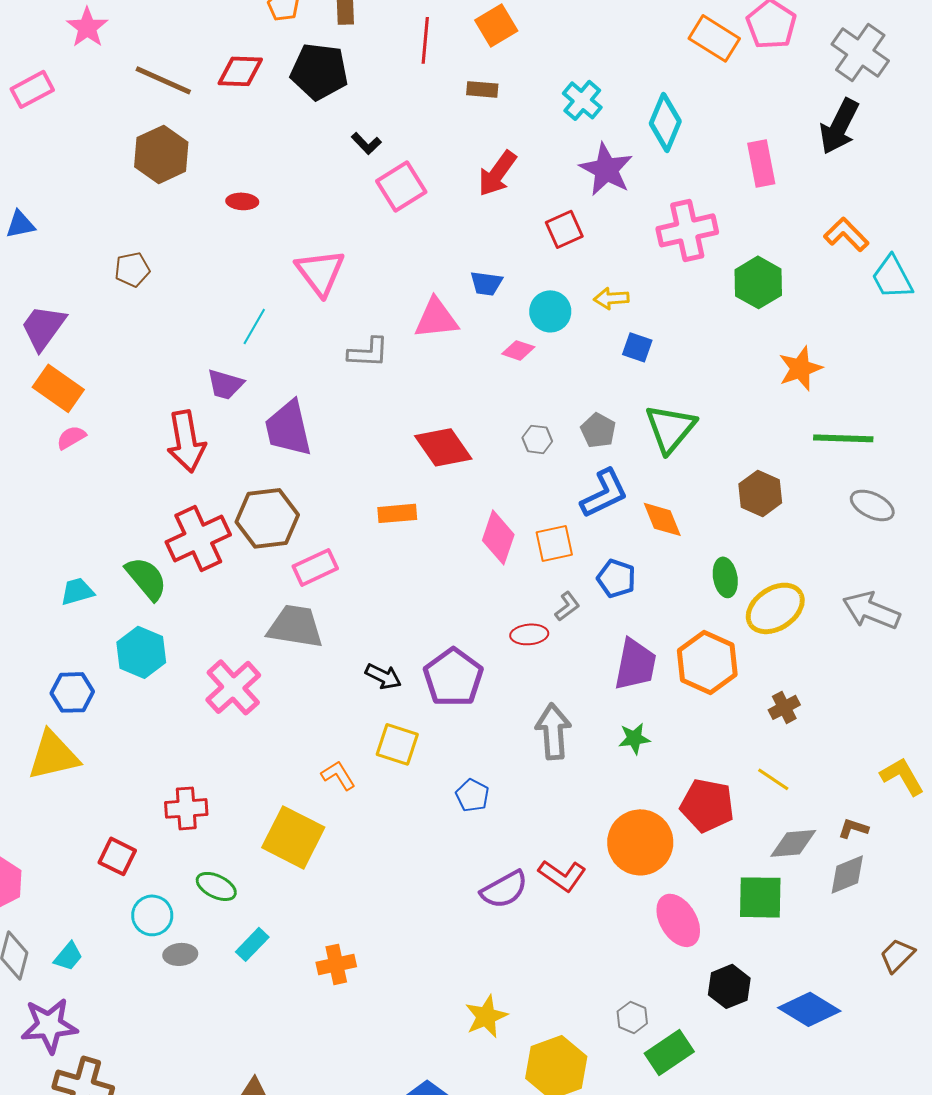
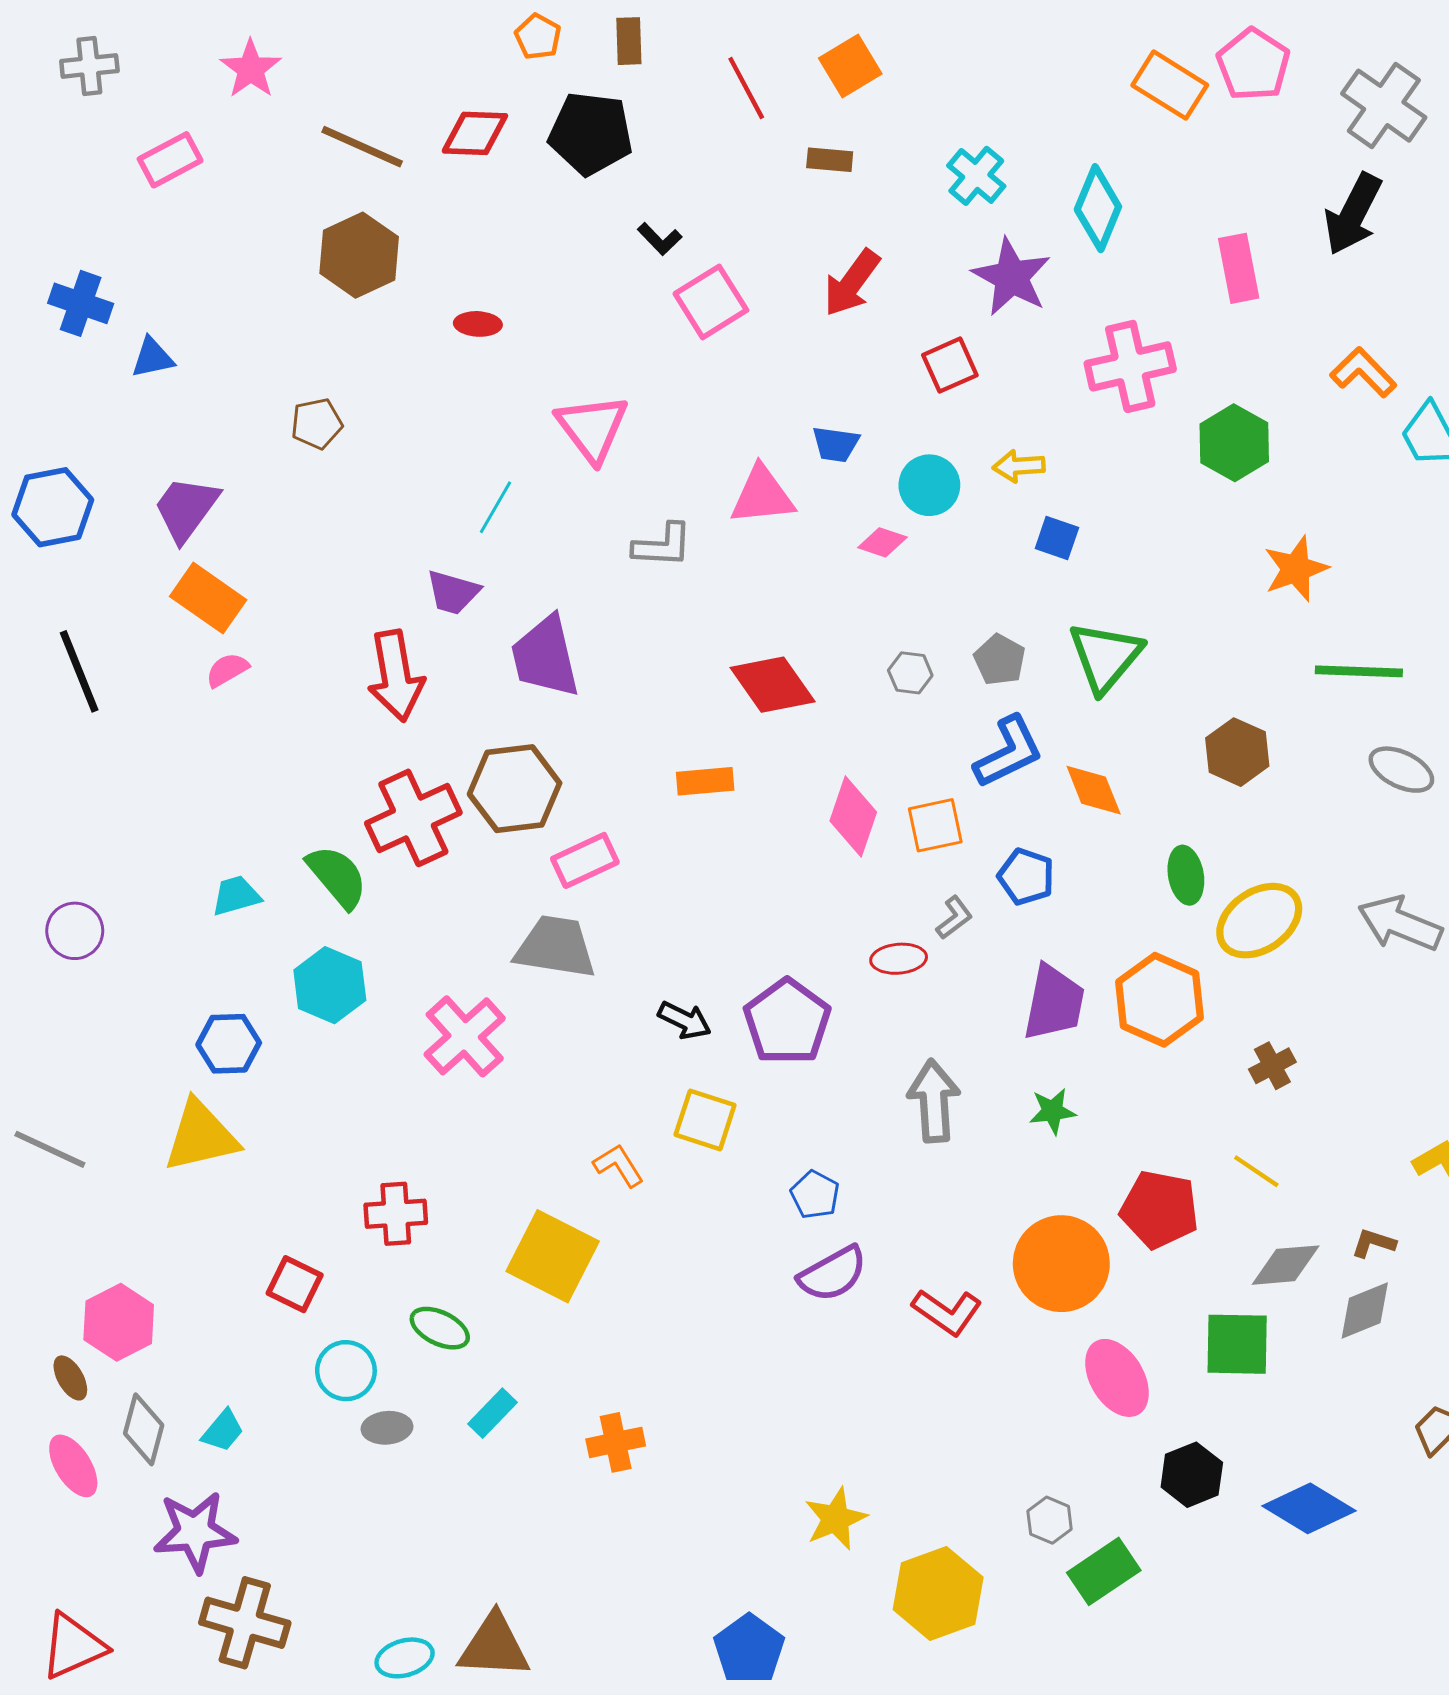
red line: (425, 40) -> (746, 88), turned -33
purple semicircle: (504, 889) -> (833, 1274), moved

